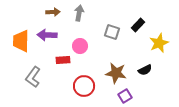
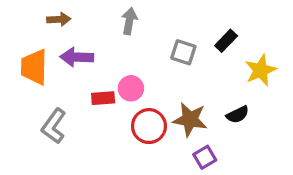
brown arrow: (53, 12) -> (59, 19), moved
pink circle: (80, 46) -> (131, 88), moved
red circle: (84, 86) -> (149, 126), moved

